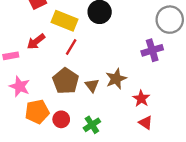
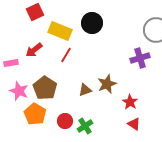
brown pentagon: (66, 81) -> (45, 88), moved
brown triangle: (92, 85) -> (85, 90), turned 48
orange pentagon: (37, 112) -> (35, 114), turned -30
red circle: (61, 119) -> (65, 121), moved

